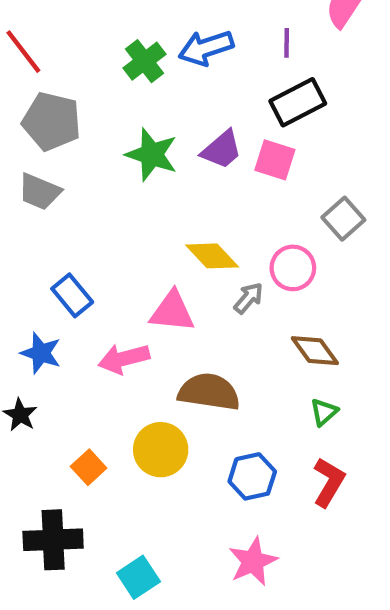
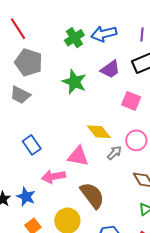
purple trapezoid: (222, 150) -> (110, 69), moved
pink square: (275, 160) -> (131, 101), moved
blue star: (41, 353) -> (26, 197), moved
brown semicircle: (209, 392) -> (92, 195), turned 40

